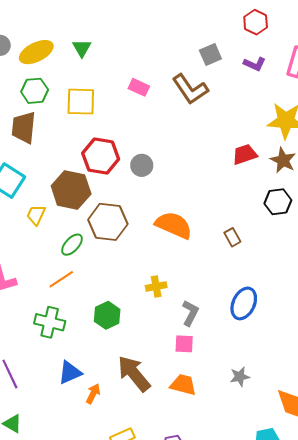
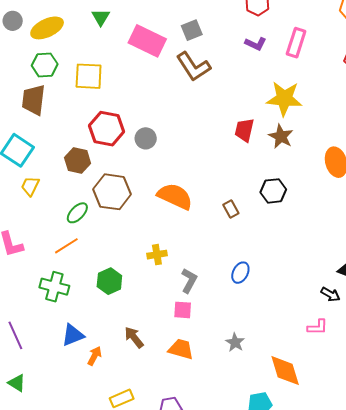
green triangle: (82, 48) -> (101, 17), moved
gray square: (210, 54) -> (192, 30), moved
pink rectangle: (139, 87) -> (147, 41), moved, size x1.8
red trapezoid: (245, 154) -> (244, 130), turned -60
brown hexagon: (71, 190) -> (78, 161), size x0.7
black hexagon: (278, 202) -> (273, 191), moved
yellow trapezoid: (36, 215) -> (30, 186), moved
blue ellipse: (244, 303) -> (240, 273), size x0.7
brown arrow: (134, 374) -> (134, 337), size x0.6
gray star: (240, 377) -> (235, 342), turned -30

